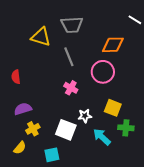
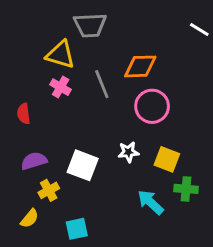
gray trapezoid: (72, 25) -> (90, 25), moved
orange diamond: (113, 45) -> (140, 66), moved
pink cross: (71, 88) -> (61, 87), moved
white star: (85, 116) -> (128, 152), moved
white square: (66, 130) -> (83, 165), moved

